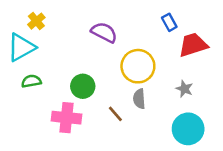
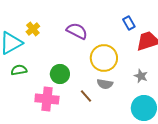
yellow cross: (36, 21) -> (33, 29), moved
gray semicircle: (139, 99) -> (105, 84), turned -77

